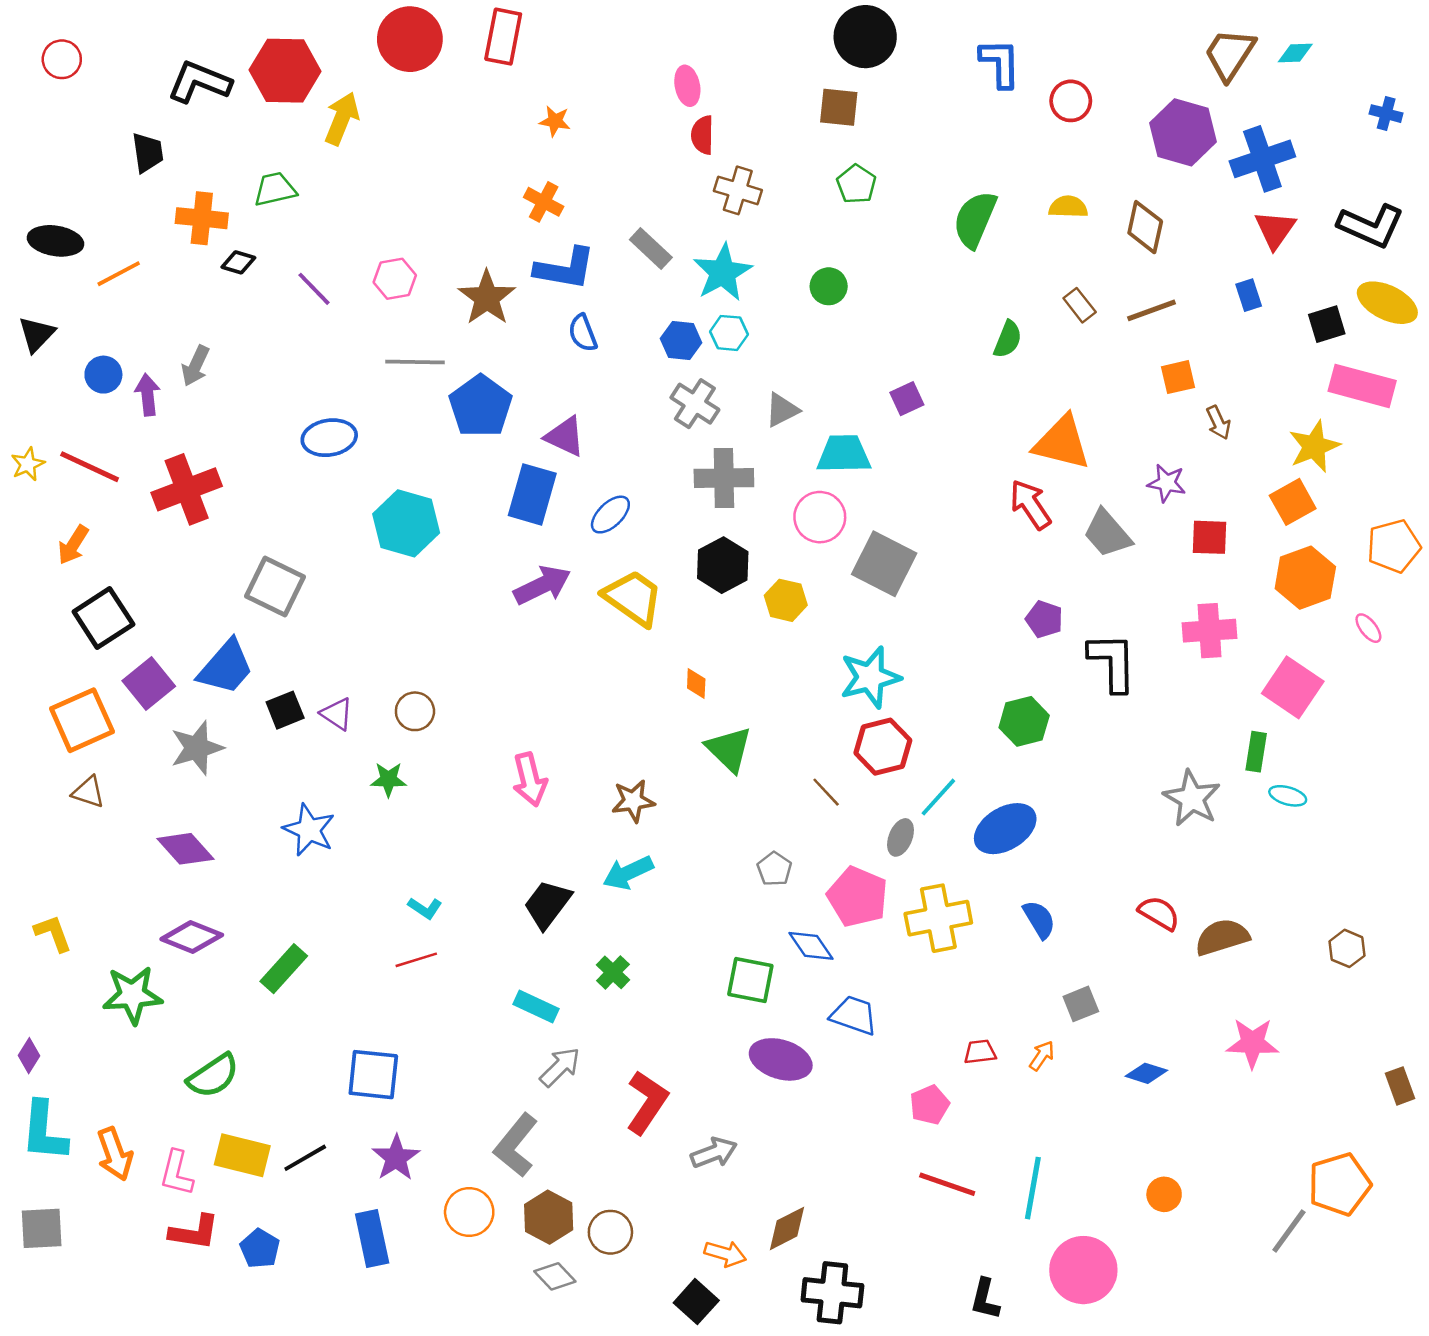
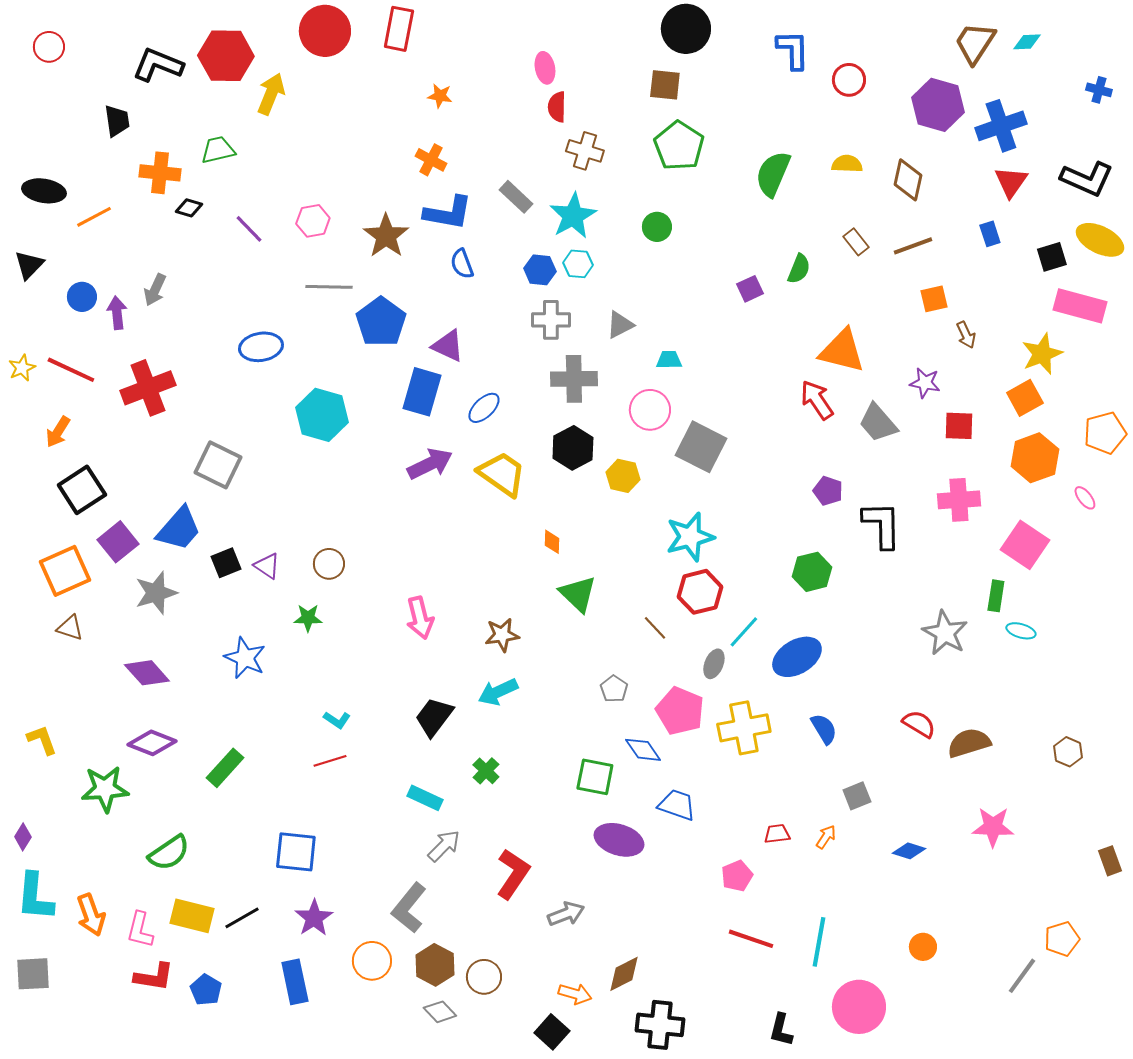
green pentagon: (856, 184) -> (679, 146), size x1.6
purple square: (907, 399) -> (750, 289), moved
gray cross: (695, 404) -> (551, 320), turned -33
cyan trapezoid: (844, 454) -> (669, 360), size x0.6
orange pentagon: (1339, 1184) -> (1062, 939), size x0.7

